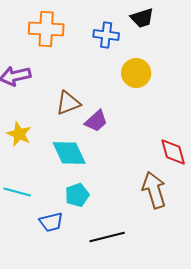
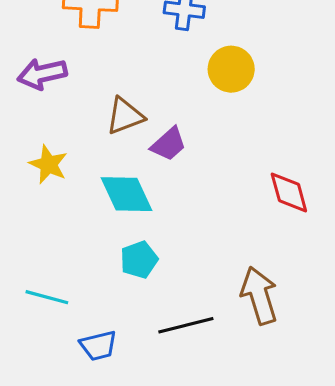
brown arrow: (154, 190) -> (259, 296), moved
cyan line: (17, 192) -> (47, 297), moved
blue trapezoid: (51, 222) -> (98, 346), moved

